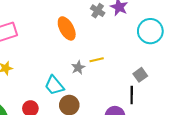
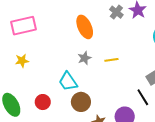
gray star: (78, 67) -> (84, 58), moved
black line: (132, 95) -> (143, 97), turned -36

